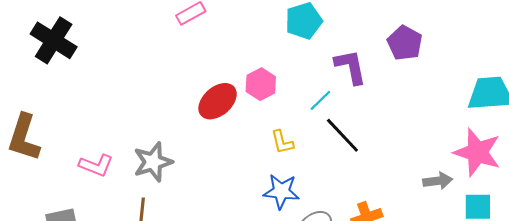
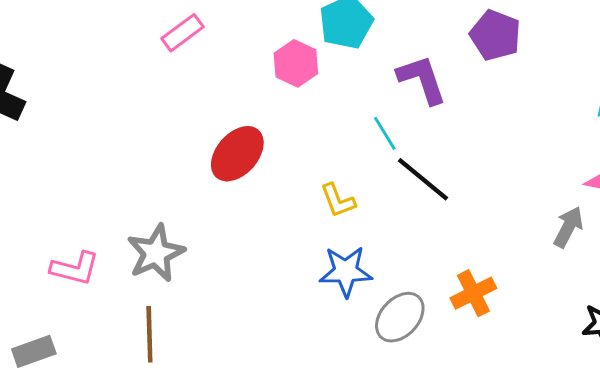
pink hexagon: (261, 84) -> (296, 63), moved
cyan line: (320, 100) -> (385, 133), turned -70
gray arrow: (438, 181) -> (568, 227), turned -48

